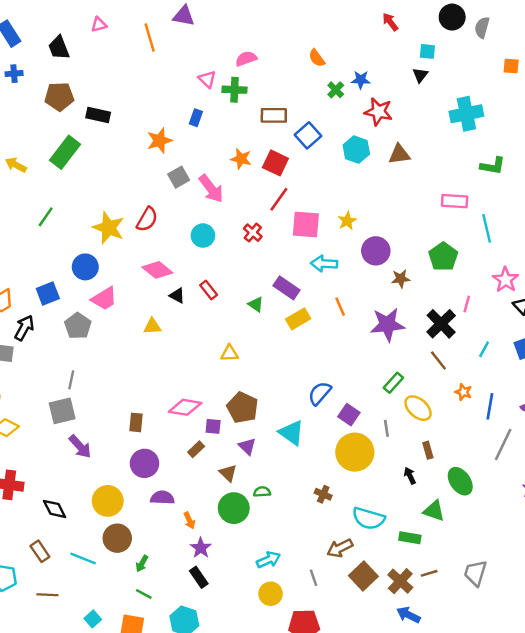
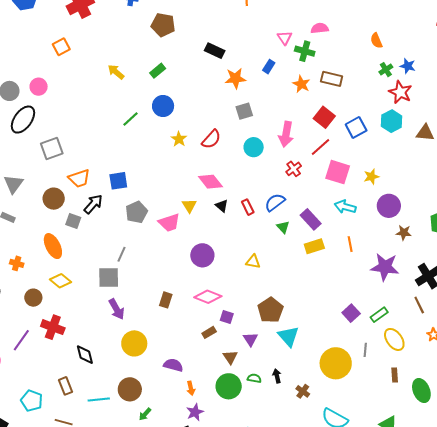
red star: (378, 112) -> (400, 92), moved
black rectangle: (98, 115) -> (215, 51), moved
blue square: (308, 135) -> (356, 127), moved
green rectangle: (65, 152) -> (158, 71), size x0.6
orange star: (241, 159) -> (301, 84), moved
pink arrow: (211, 189) -> (286, 134), moved, turned 35
yellow star: (109, 228) -> (179, 139), size x0.6
cyan circle: (203, 236) -> (254, 147), moved
blue circle: (85, 267) -> (163, 106), moved
pink trapezoid: (104, 299) -> (169, 223), moved
yellow triangle: (152, 326) -> (189, 206), moved, turned 49
blue semicircle: (320, 393) -> (275, 202), moved
brown pentagon: (242, 408) -> (270, 310), moved
purple square: (349, 415) -> (351, 313), moved
purple circle: (145, 463) -> (202, 255), moved
black arrow: (410, 476) -> (277, 376), moved
green ellipse: (460, 481) -> (421, 391), moved
yellow circle: (108, 501) -> (134, 343), moved
cyan line: (83, 558) -> (99, 399), turned -40

